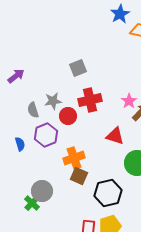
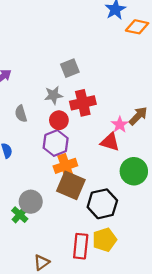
gray star: (53, 101) -> (53, 95), moved
pink star: (129, 101) -> (120, 125), moved
purple hexagon: (46, 135) -> (56, 143), moved
brown square: (79, 176) -> (71, 185), size x1.5

